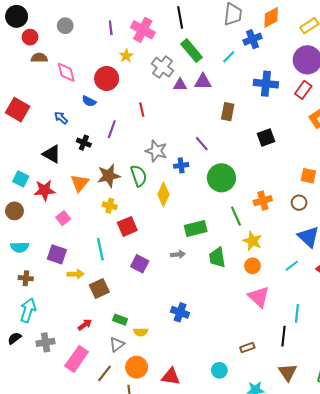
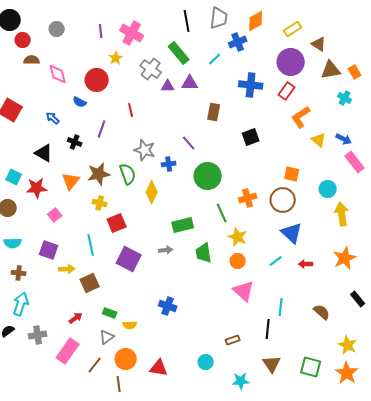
black line: (180, 17) -> (187, 21), moved
brown circle: (299, 203) -> (283, 200), size x1.6
purple square: (140, 264) -> (129, 259), size x1.4

